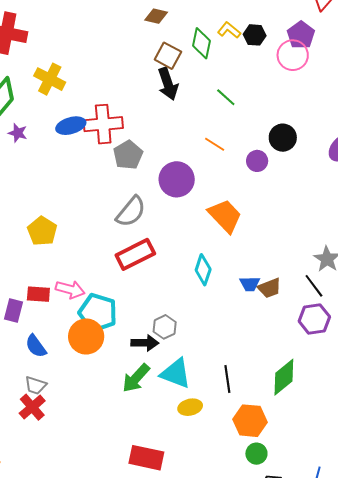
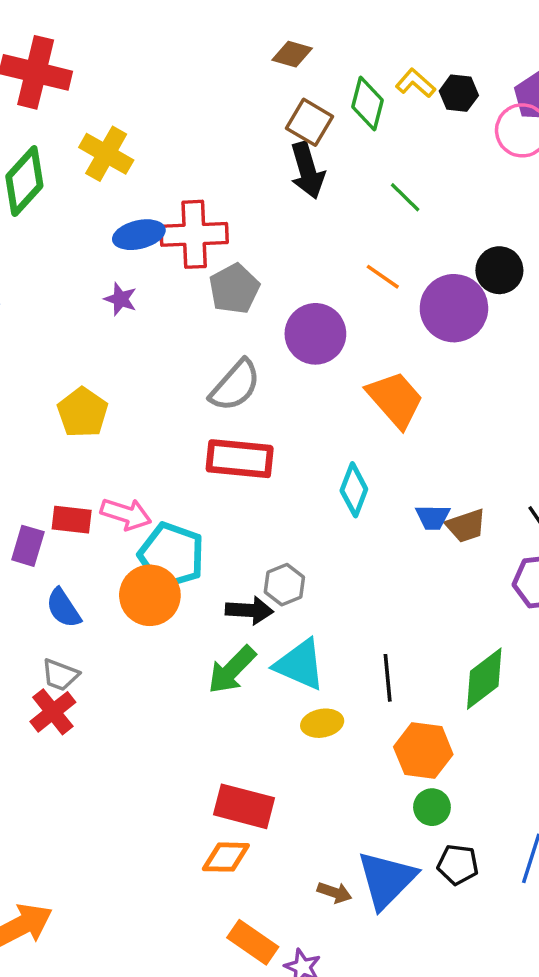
purple star: (18, 133) -> (120, 299), moved
purple circle: (257, 161) -> (454, 308), size x1.8
red rectangle: (135, 254) -> (240, 459), turned 30

